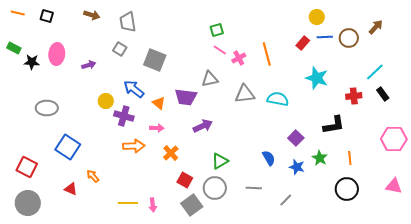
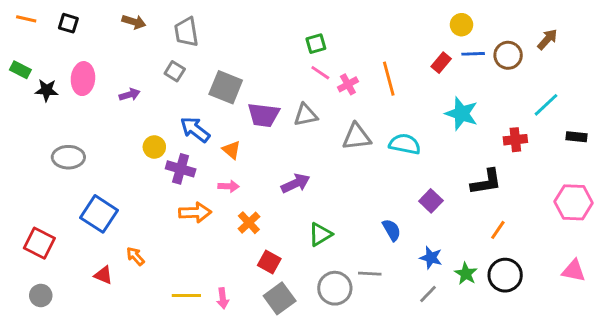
black rectangle: (383, 94) -> (576, 137), moved, turned -48
purple trapezoid: (186, 97) -> (263, 115), moved
green star: (320, 158) -> (466, 274), moved
orange line: (350, 158) -> (498, 230), moved, turned 40
blue star: (297, 167) -> (431, 258), moved
gray circle: (215, 188) -> (335, 288), moved
gray line: (286, 200) -> (428, 294), moved
gray circle: (28, 203) -> (41, 295), size x0.6

